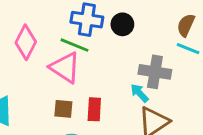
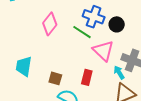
pink triangle: (65, 68) -> (103, 51), moved
brown square: (63, 109) -> (55, 78), moved

